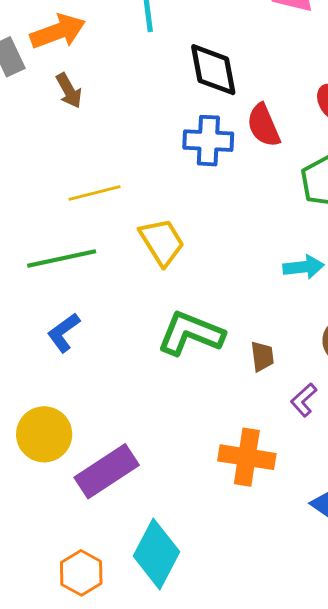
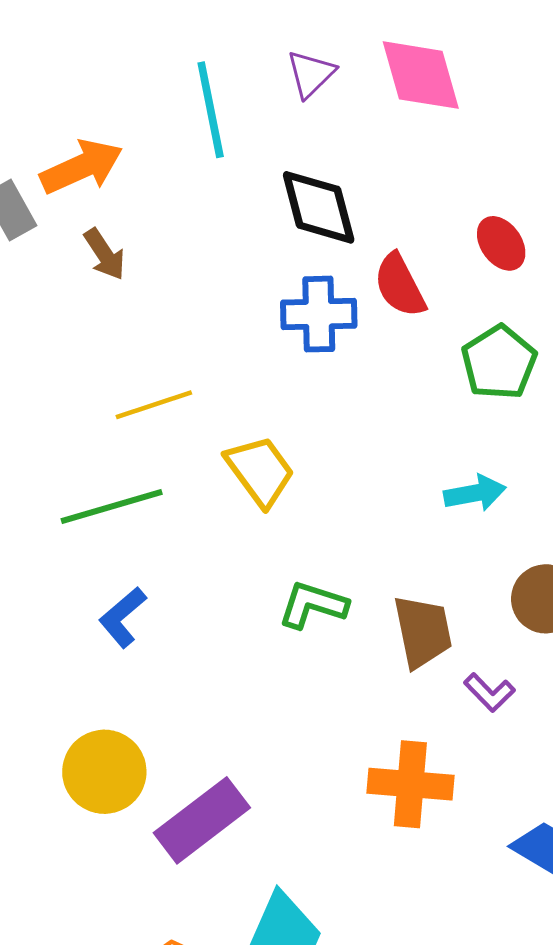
green L-shape: (191, 333) -> (313, 605), size x0.7
brown trapezoid: (262, 356) -> (423, 632), size x1.6
purple L-shape: (304, 400) -> (489, 692), turned -88

